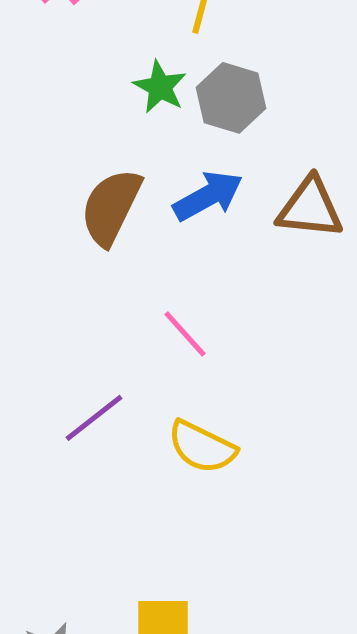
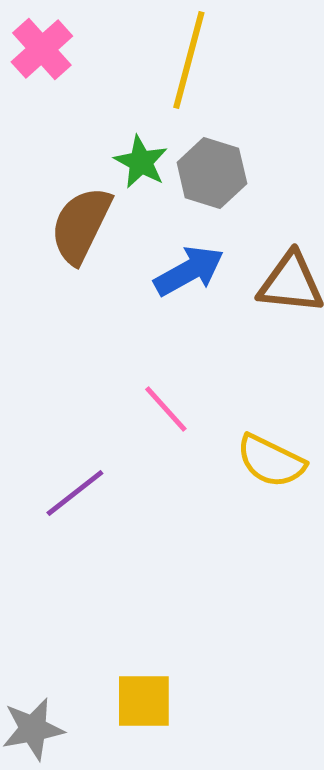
brown semicircle: (111, 207) -> (81, 225), moved
yellow semicircle: (202, 447) -> (271, 461), moved

